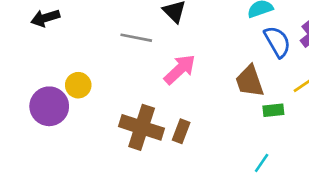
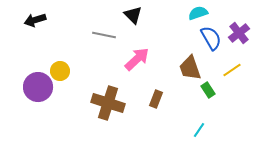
green rectangle: (273, 110) -> (208, 90), turned 63
brown rectangle: (181, 131) -> (156, 99), moved

